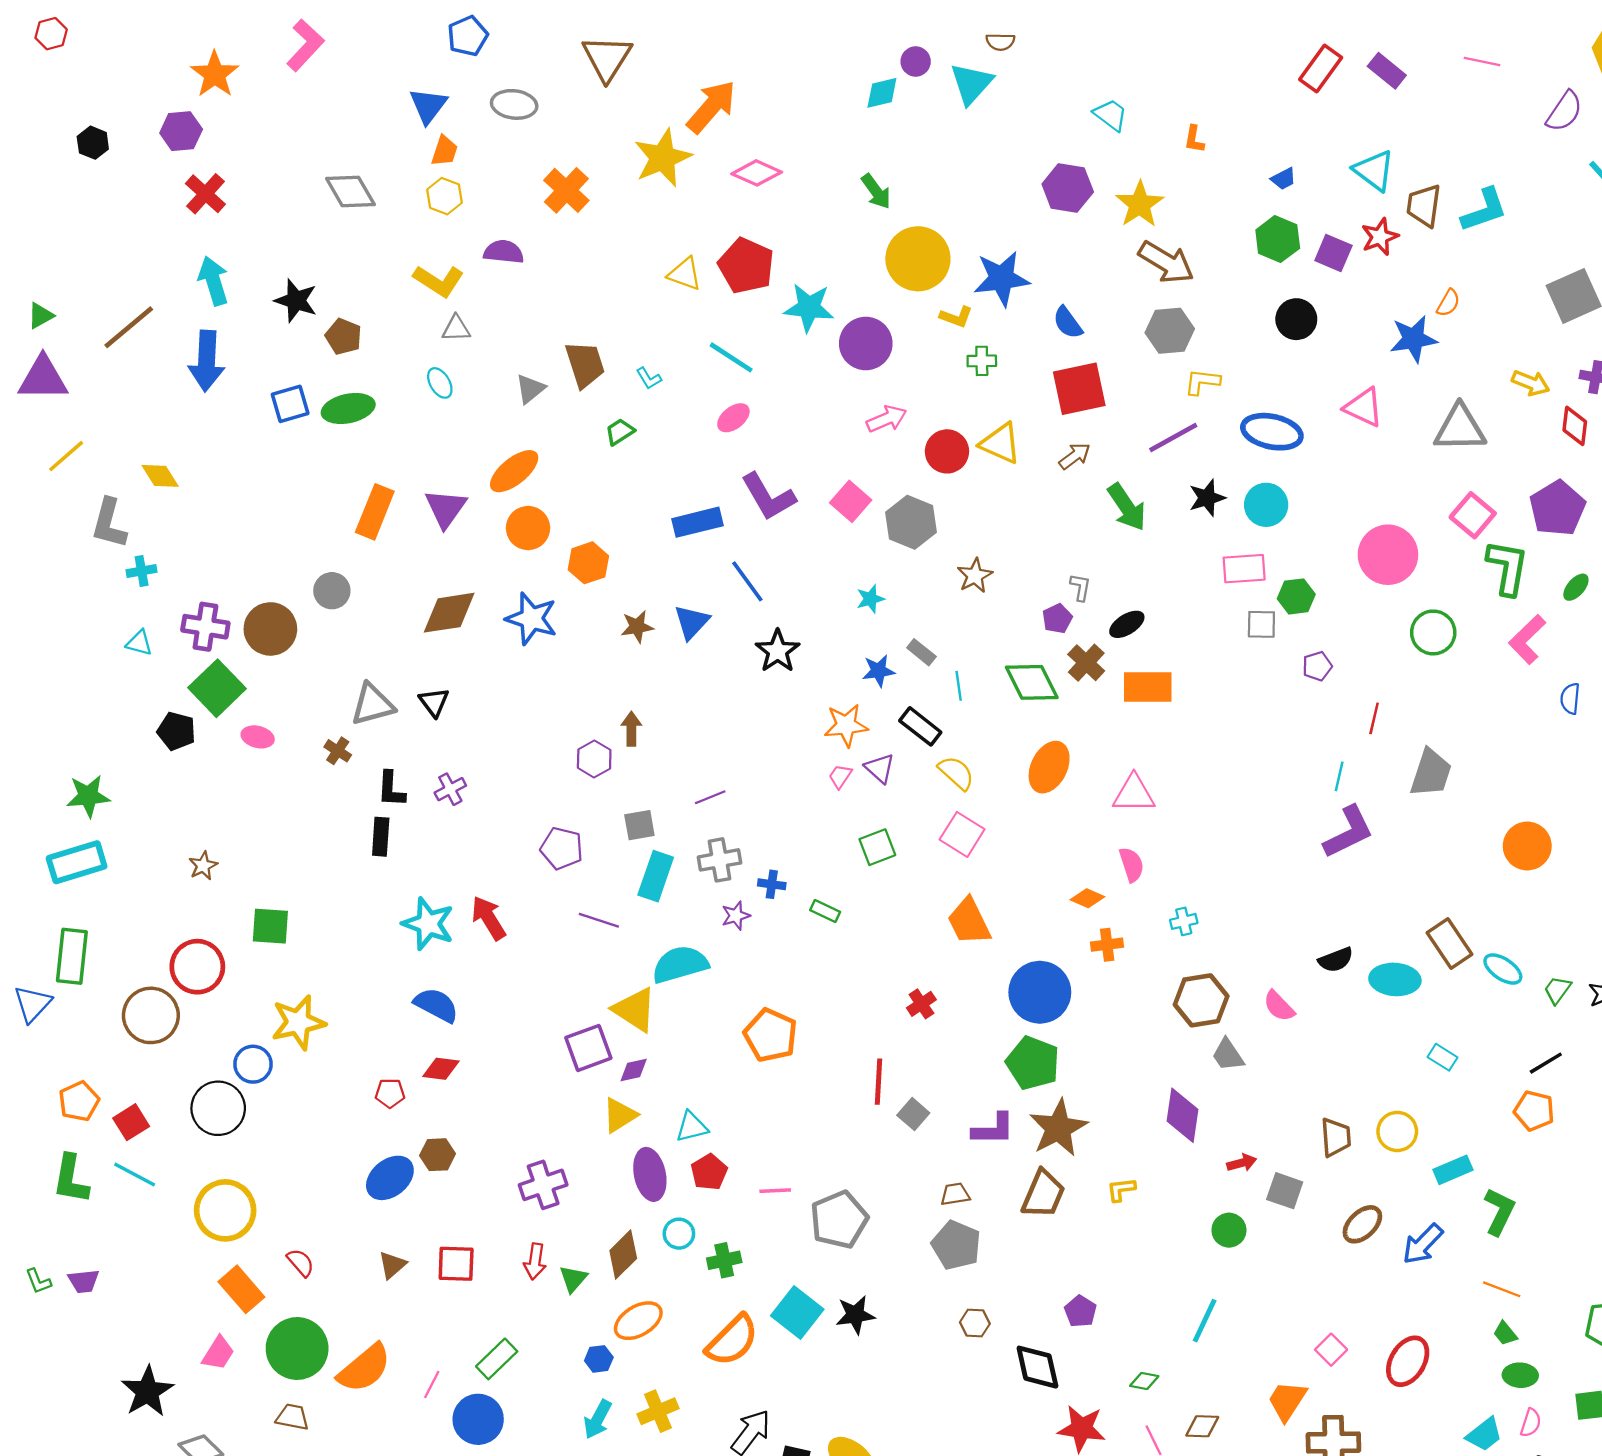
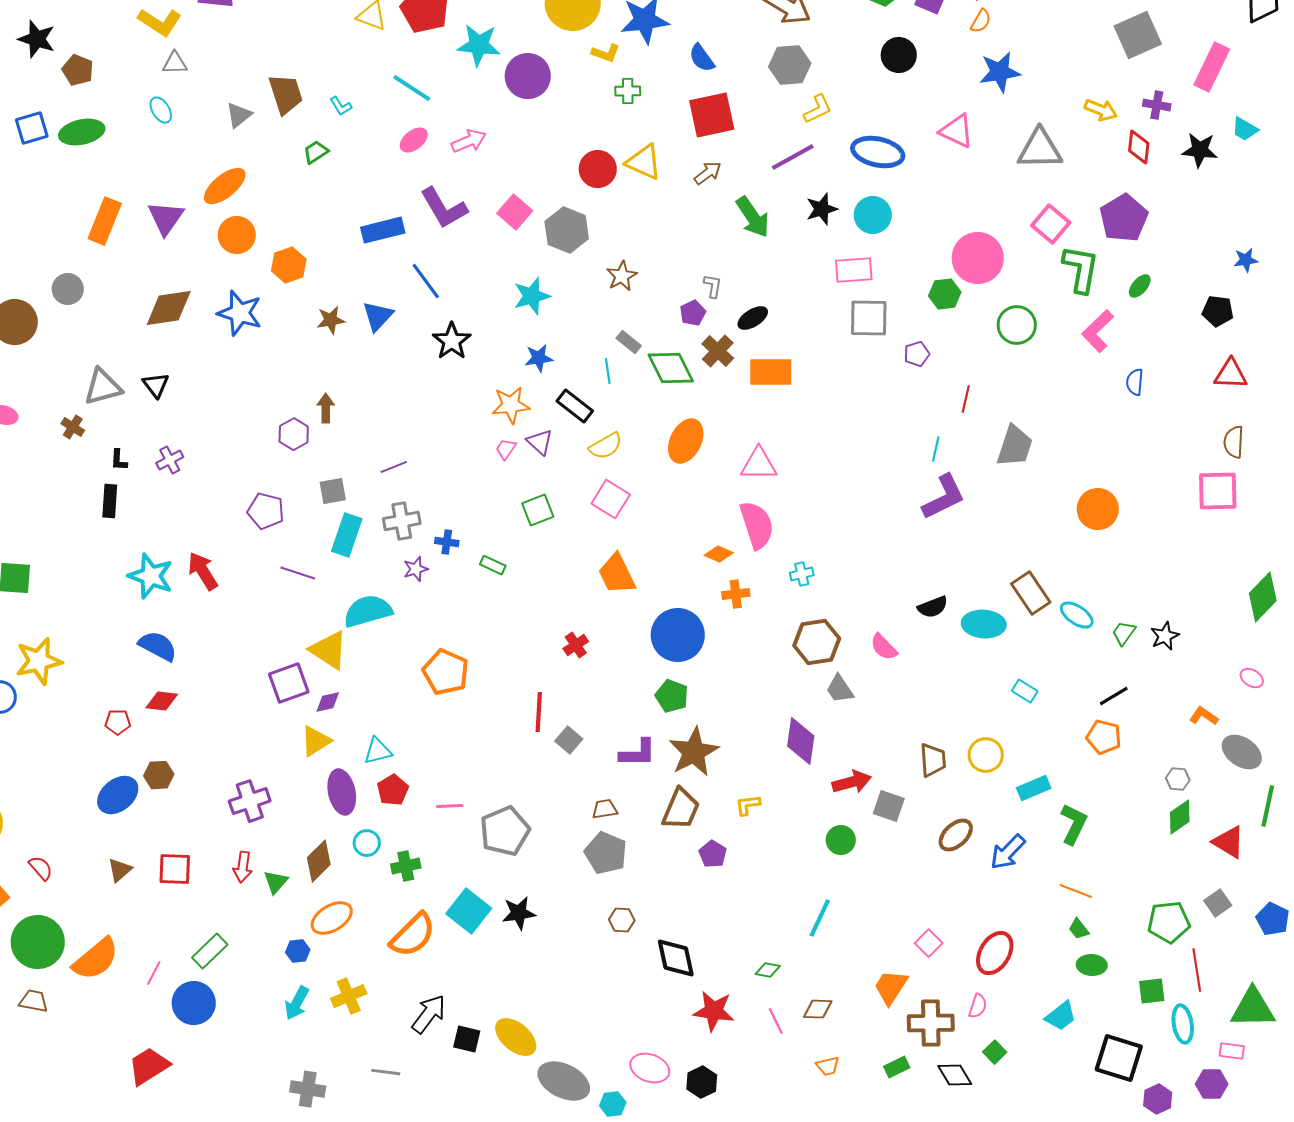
orange semicircle: (1448, 303) -> (981, 21), moved
yellow L-shape: (1202, 382) -> (818, 109), turned 148
pink arrow: (887, 419) -> (469, 141), moved
green hexagon: (1296, 596) -> (945, 294), moved
cyan star: (870, 599) -> (532, 296), size x1.5
gray square: (1261, 624) -> (869, 318), size x1.5
gray rectangle: (921, 652) -> (629, 342), moved
yellow semicircle: (956, 773) -> (606, 446), turned 108
black L-shape: (391, 789) -> (119, 460), size x0.7
pink semicircle: (1131, 865) -> (757, 525), size x1.6
green pentagon: (1033, 1063) -> (672, 696), size x0.7
red arrow: (1242, 1163) -> (852, 782), size x1.5
purple pentagon: (1080, 1311) -> (713, 854), moved
pink semicircle: (1531, 1423) -> (978, 1006), moved

